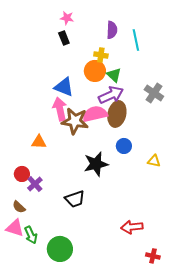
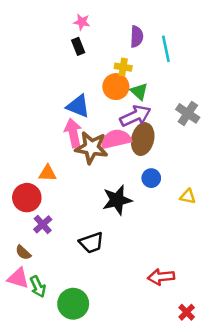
red circle: (22, 174) -> (27, 198), moved, size x1.5
red cross: (153, 256) -> (187, 312), turned 32

